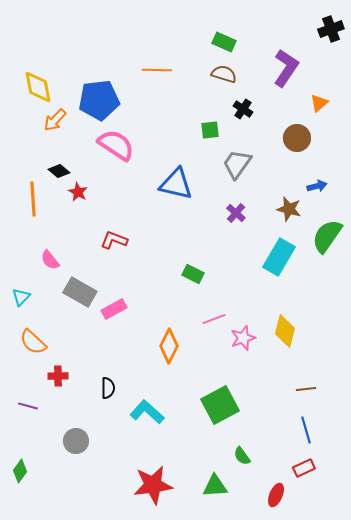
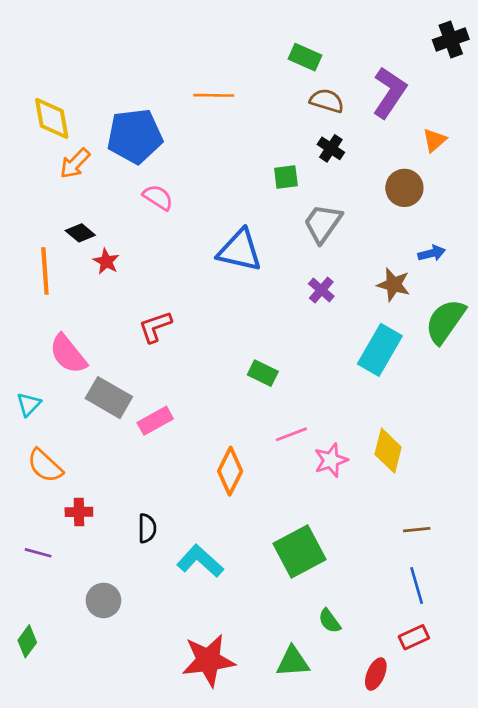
brown semicircle: (224, 74) -> (327, 101), moved
pink semicircle: (116, 145) -> (158, 197), size x0.6
red L-shape: (114, 240) -> (155, 327), turned -40
pink semicircle: (50, 260) -> (68, 354), size x1.5

